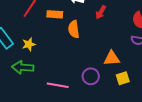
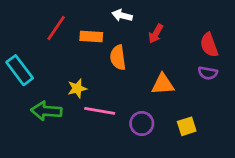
yellow star: (29, 44) -> (77, 88), moved
orange triangle: (112, 58) -> (163, 84), moved
pink line: (58, 85) -> (100, 111), moved

